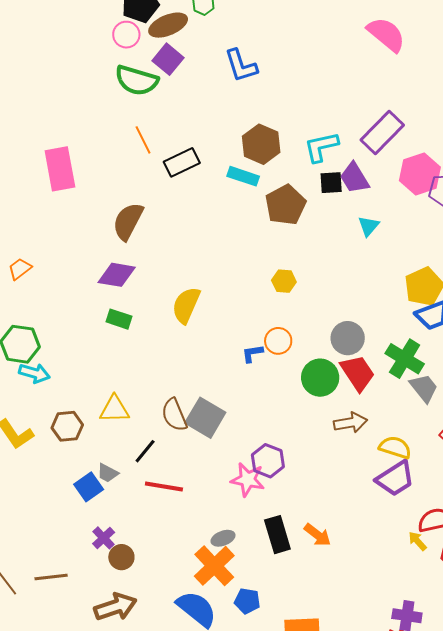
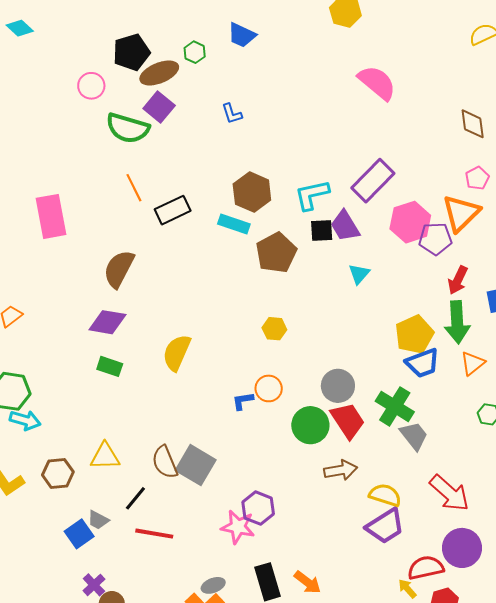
pink circle: (126, 35) -> (91, 86), moved
blue L-shape: (241, 66) -> (232, 114), size x0.6

